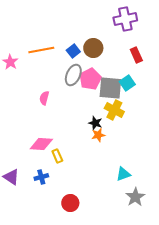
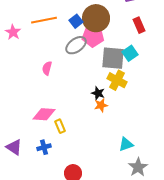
brown circle: (93, 48) -> (96, 18), size x1.4
gray ellipse: (73, 75) -> (76, 45), turned 30
pink pentagon: (90, 79) -> (93, 36), moved, turned 30

